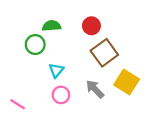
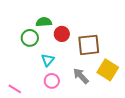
red circle: (91, 26) -> (62, 34), moved
brown square: (104, 53) -> (89, 45), turned 30

